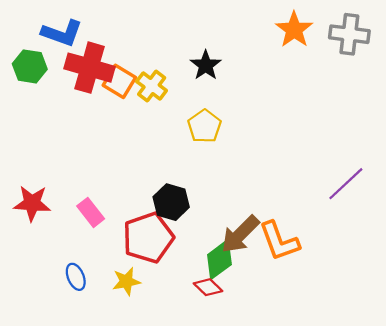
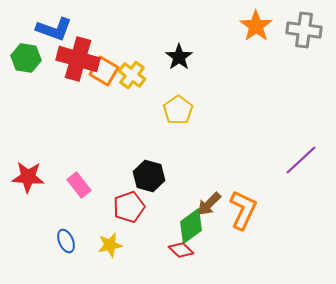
brown arrow: (240, 234) -> (209, 204), size x0.7
red pentagon: (148, 238) -> (129, 207), size x0.7
orange L-shape: (279, 241) -> (243, 210), turned -135

